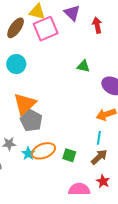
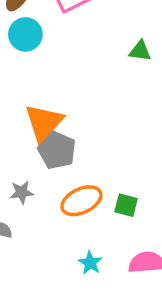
cyan circle: (16, 64) -> (25, 34), moved
cyan star: (28, 153) -> (90, 263), moved

